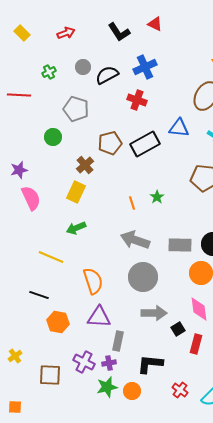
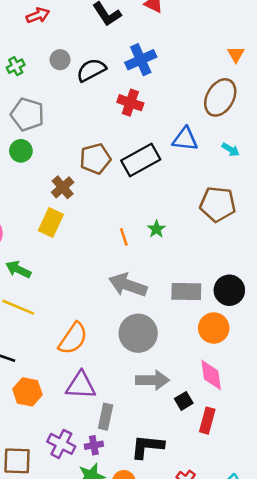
gray pentagon: (76, 109) -> (27, 114), moved
green arrow: (76, 228) -> (18, 269), moved, turned 48
orange semicircle: (93, 281) -> (73, 338), turned 52

